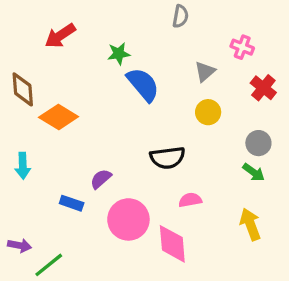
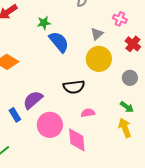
yellow circle: (208, 112) -> (99, 59), size x1.6
green arrow: (254, 172) -> (127, 107), moved
purple semicircle: (101, 179) -> (33, 100), size x1.5
blue rectangle: (72, 203) -> (15, 115), turned 40

